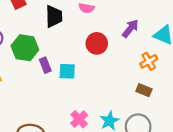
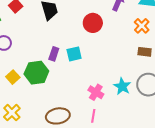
green hexagon: (25, 48) -> (36, 73), moved
purple rectangle: (45, 65) -> (54, 54), turned 56

